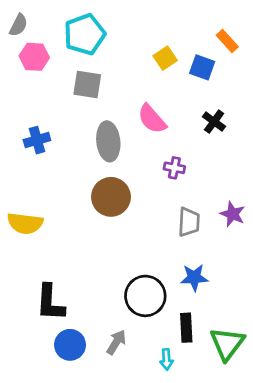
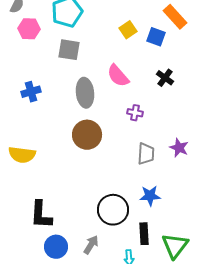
orange rectangle: (227, 41) -> (175, 17), size x1.4

